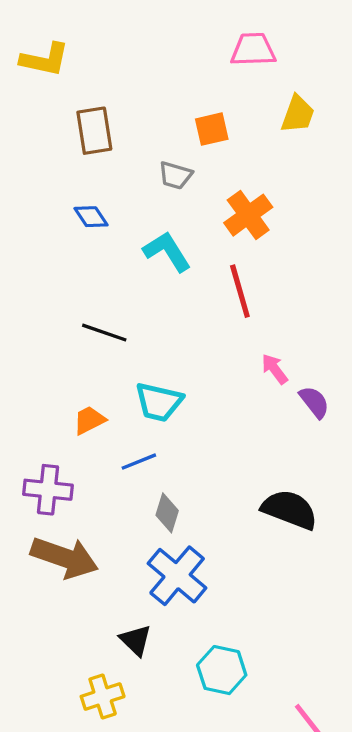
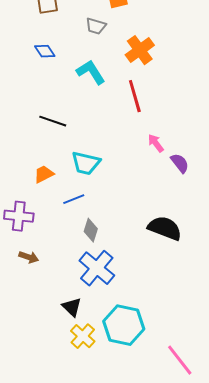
brown arrow: (65, 558) -> (29, 257), size x0.5
cyan hexagon: (222, 670) -> (124, 325), size x1.4
yellow cross: (103, 696) -> (83, 336), moved, turned -30

